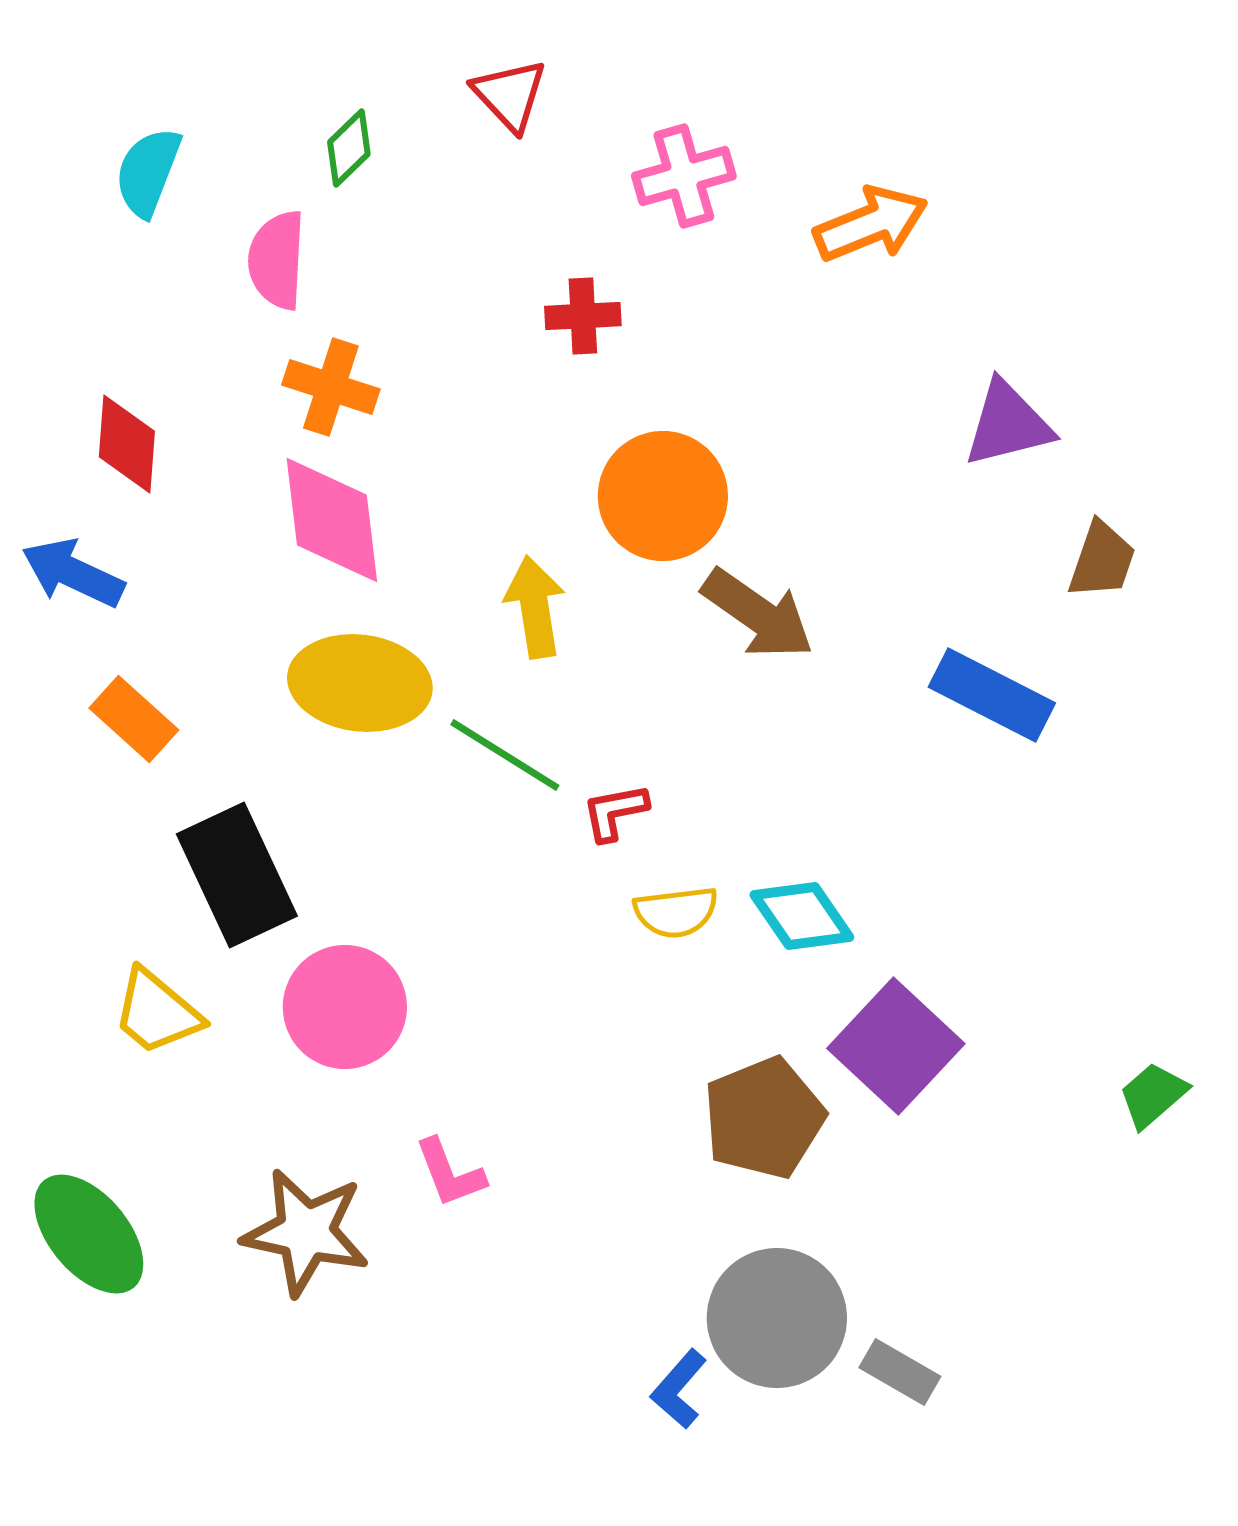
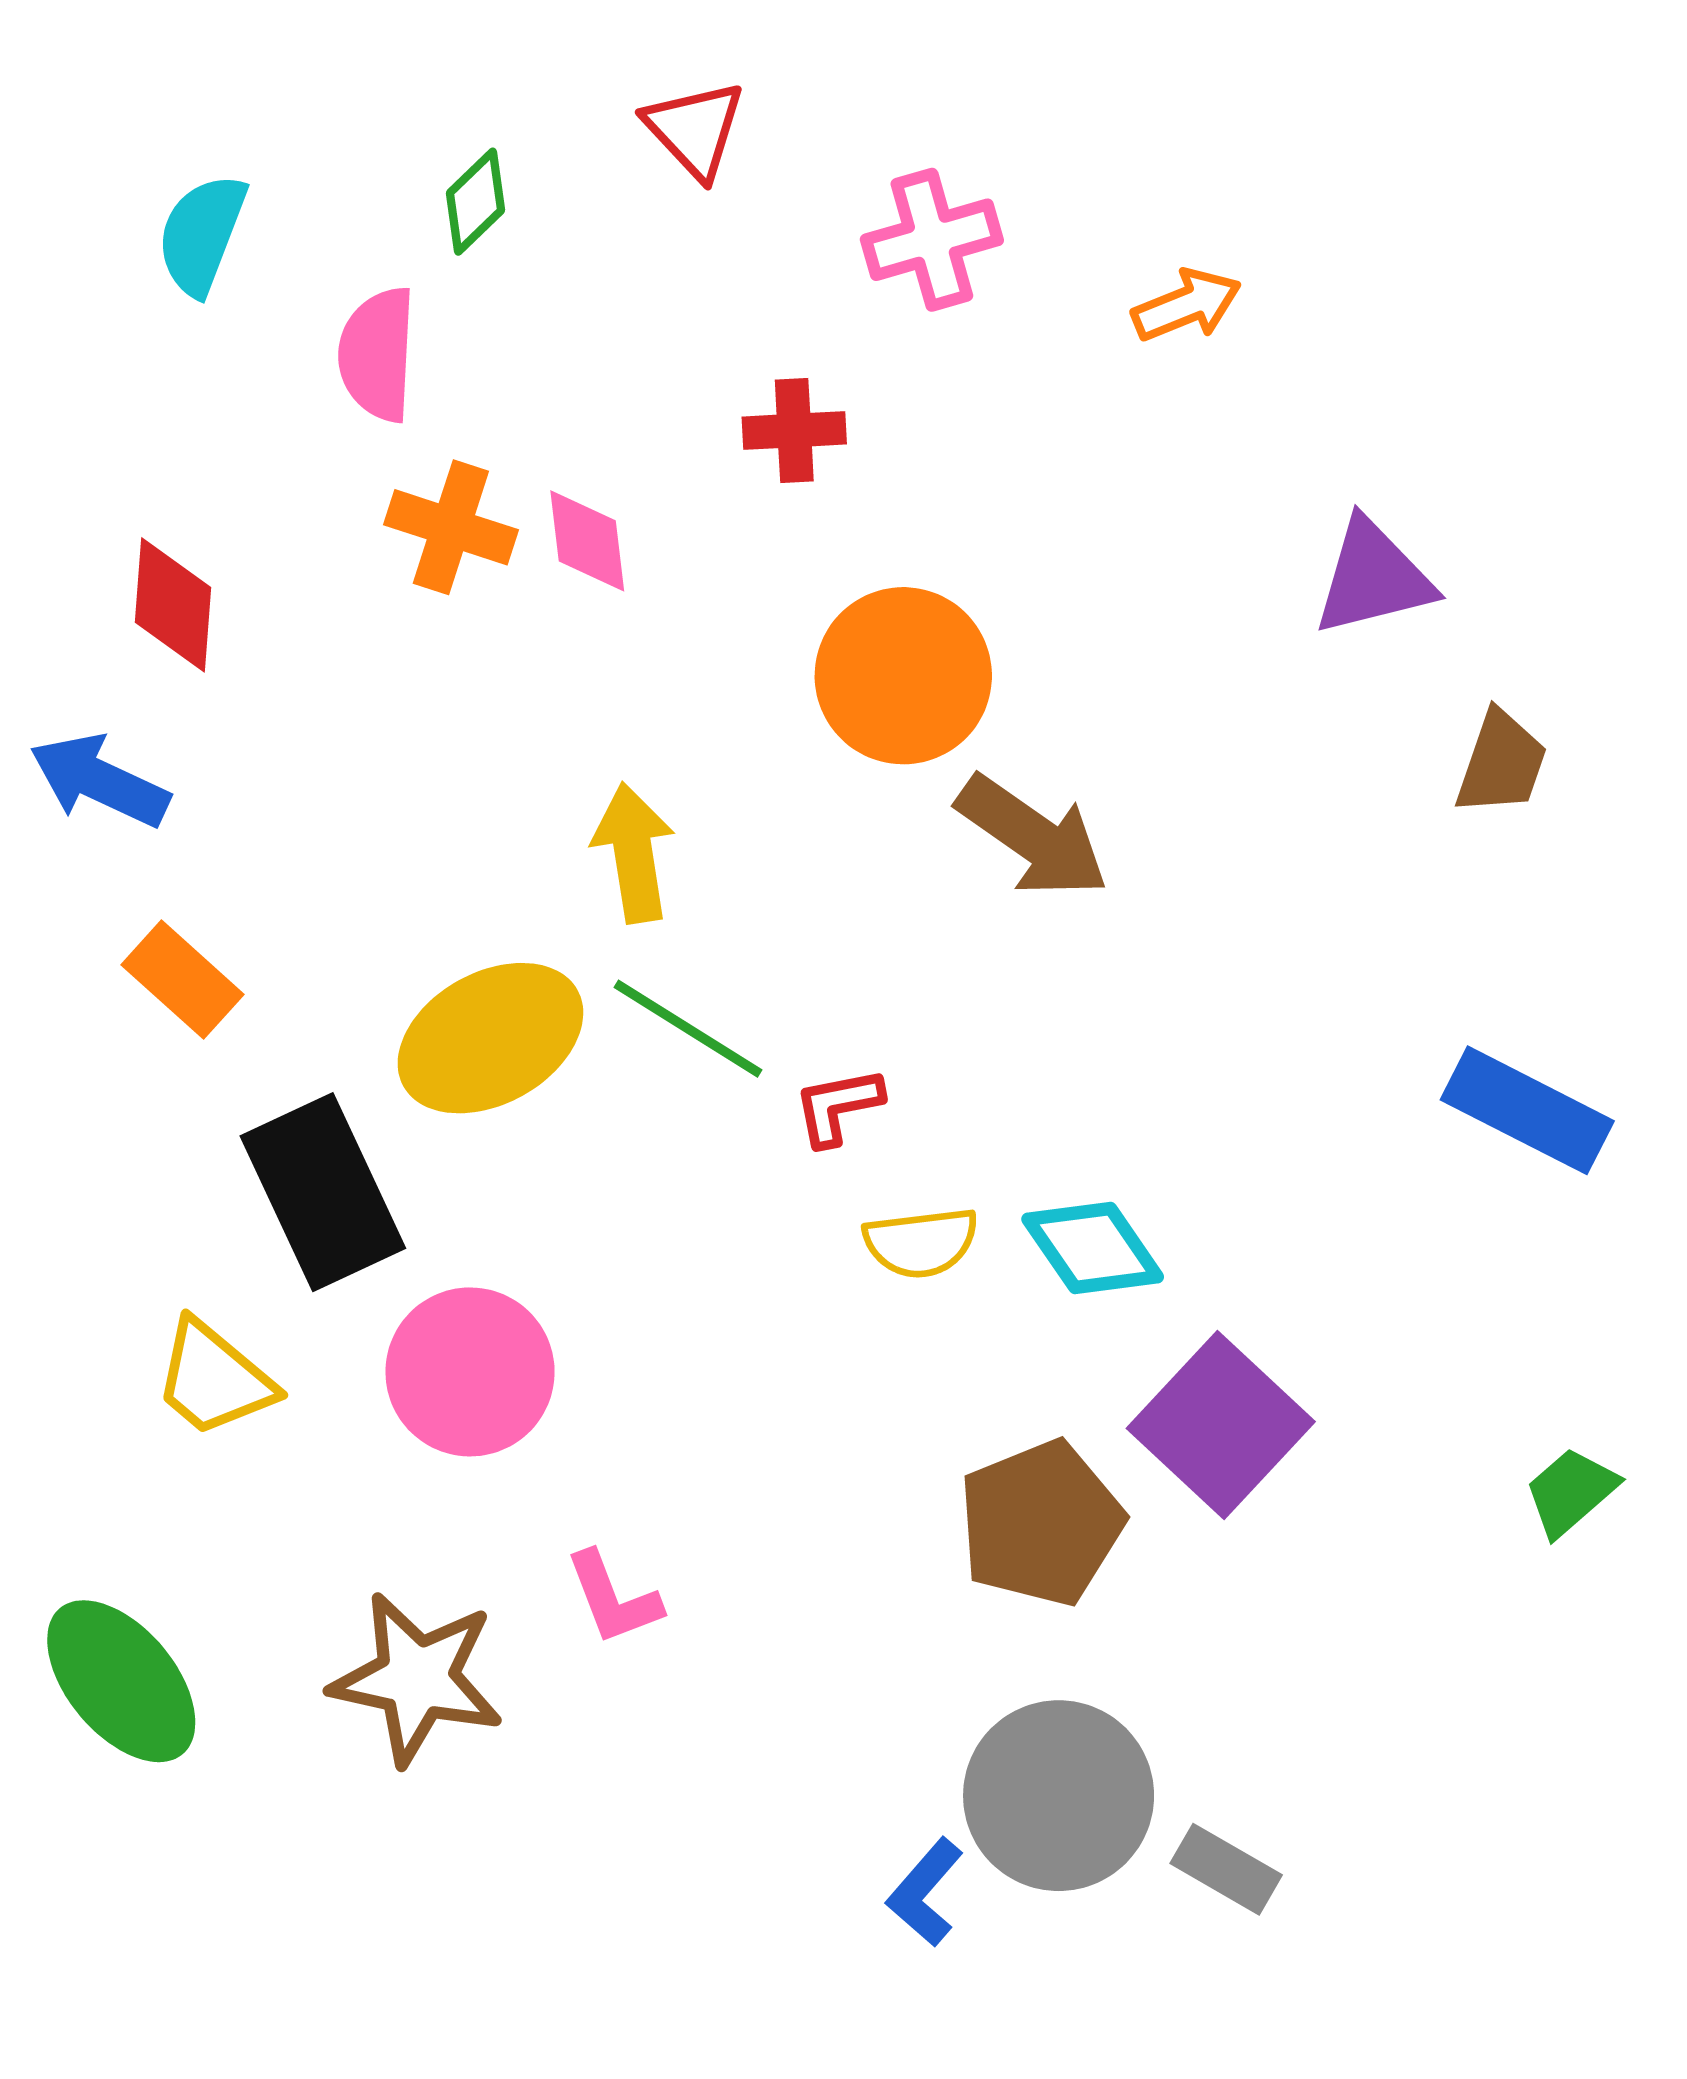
orange arrow: (871, 224) -> (1187, 305), size x0.7
pink diamond: (332, 520) -> (587, 541), moved, size x0.6
yellow arrow: (535, 607) -> (634, 853), moved
yellow ellipse: (360, 683) -> (490, 1038), moved, turned -36
blue rectangle: (992, 695) -> (1527, 1110), moved

